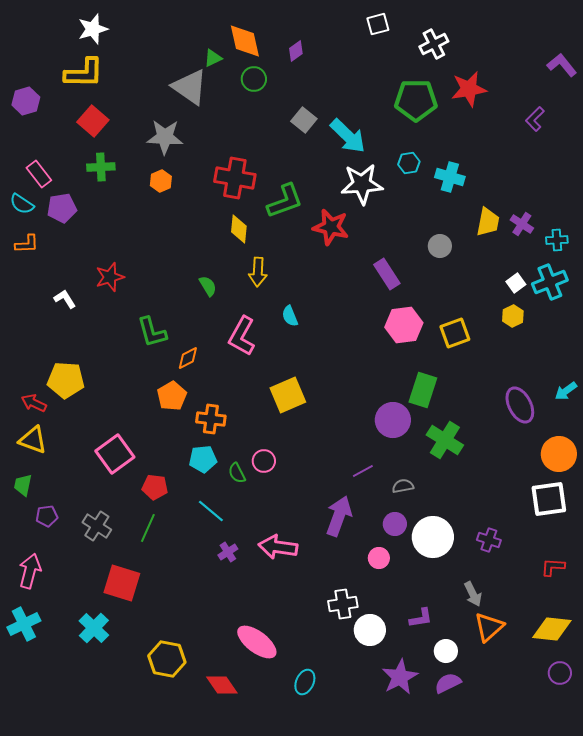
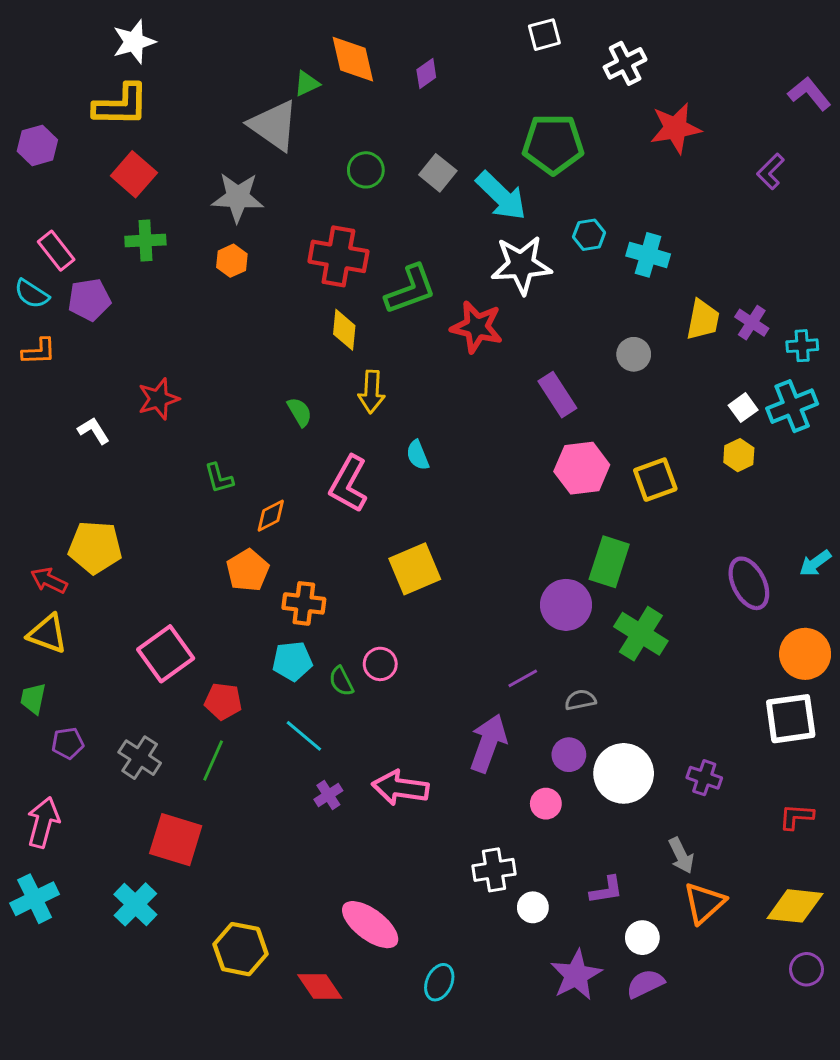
green circle: (254, 79) -> (366, 170), moved
green pentagon: (416, 100) -> (553, 144), moved
green L-shape: (152, 332) -> (219, 478), size x0.7
white circle: (370, 630) -> (533, 907), size x0.7

